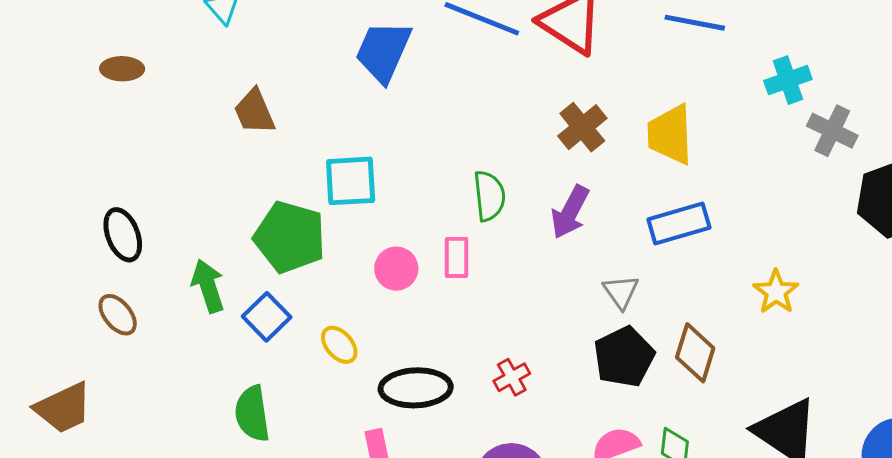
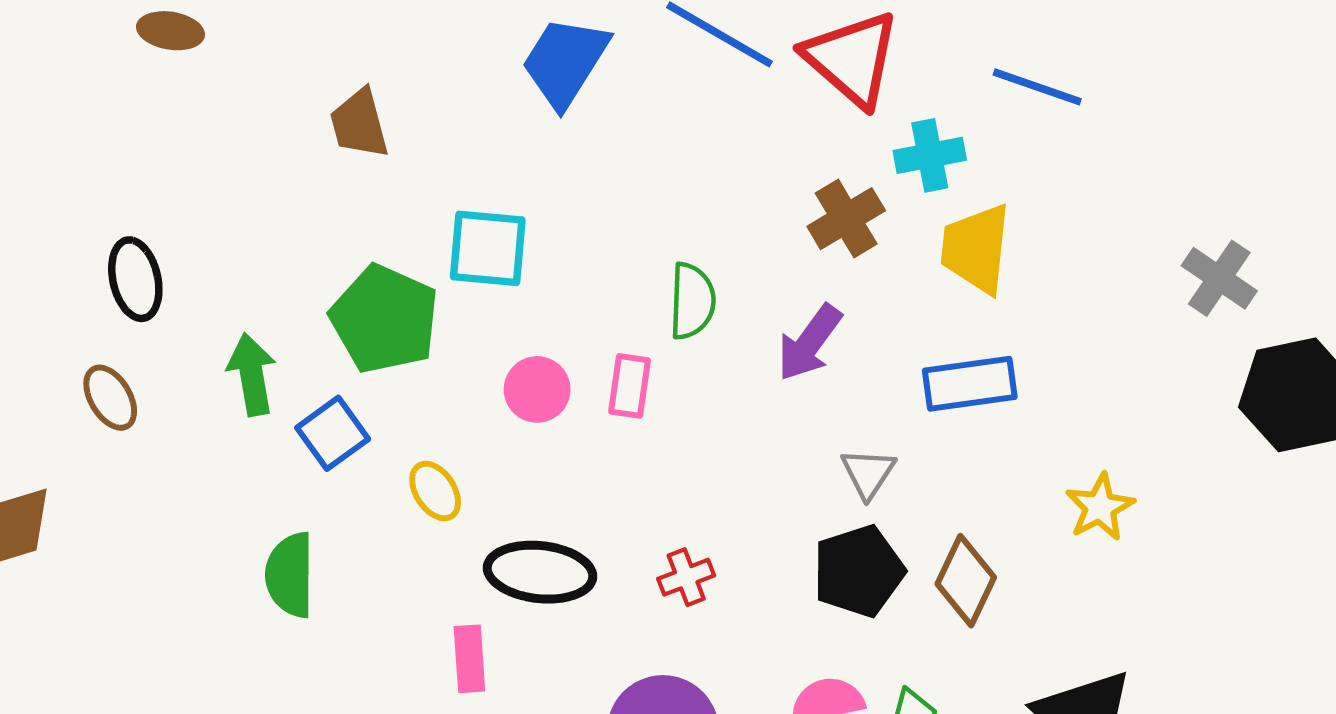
cyan cross: (788, 80) -> (930, 155), moved

